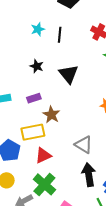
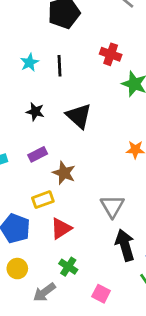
yellow rectangle: (33, 132) -> (43, 200), size x0.7
gray triangle: (84, 145) -> (112, 206), turned 36
green cross: (44, 184) -> (68, 267), size x0.6

